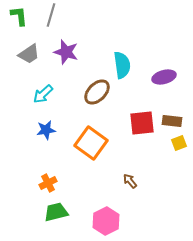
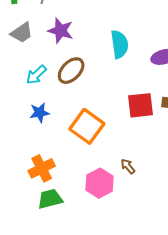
brown ellipse: (97, 92) -> (71, 71), moved
orange cross: (48, 183) -> (42, 168), size x1.4
pink hexagon: (106, 221) -> (99, 183), moved

